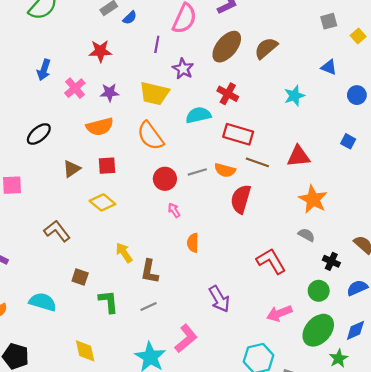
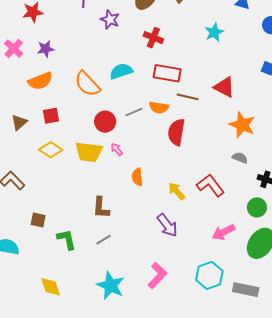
yellow trapezoid: (154, 93) -> (89, 152), moved
cyan semicircle: (198, 115) -> (121, 71), moved
red triangle: (298, 156) -> (224, 87), turned 40
yellow arrow: (124, 253) -> (177, 191), moved
pink L-shape: (186, 338) -> (157, 276), moved

